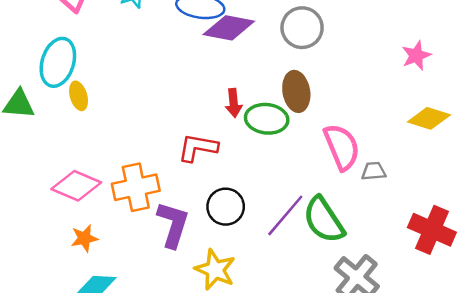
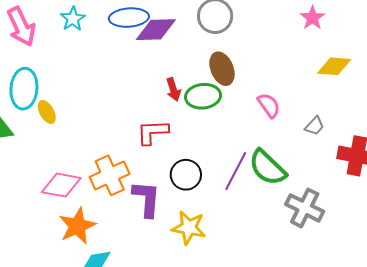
pink semicircle: (342, 147) -> (269, 105), size x0.7
gray trapezoid: (374, 171) -> (315, 126), moved, turned 150
orange star: (84, 238) -> (77, 226), size x1.6

